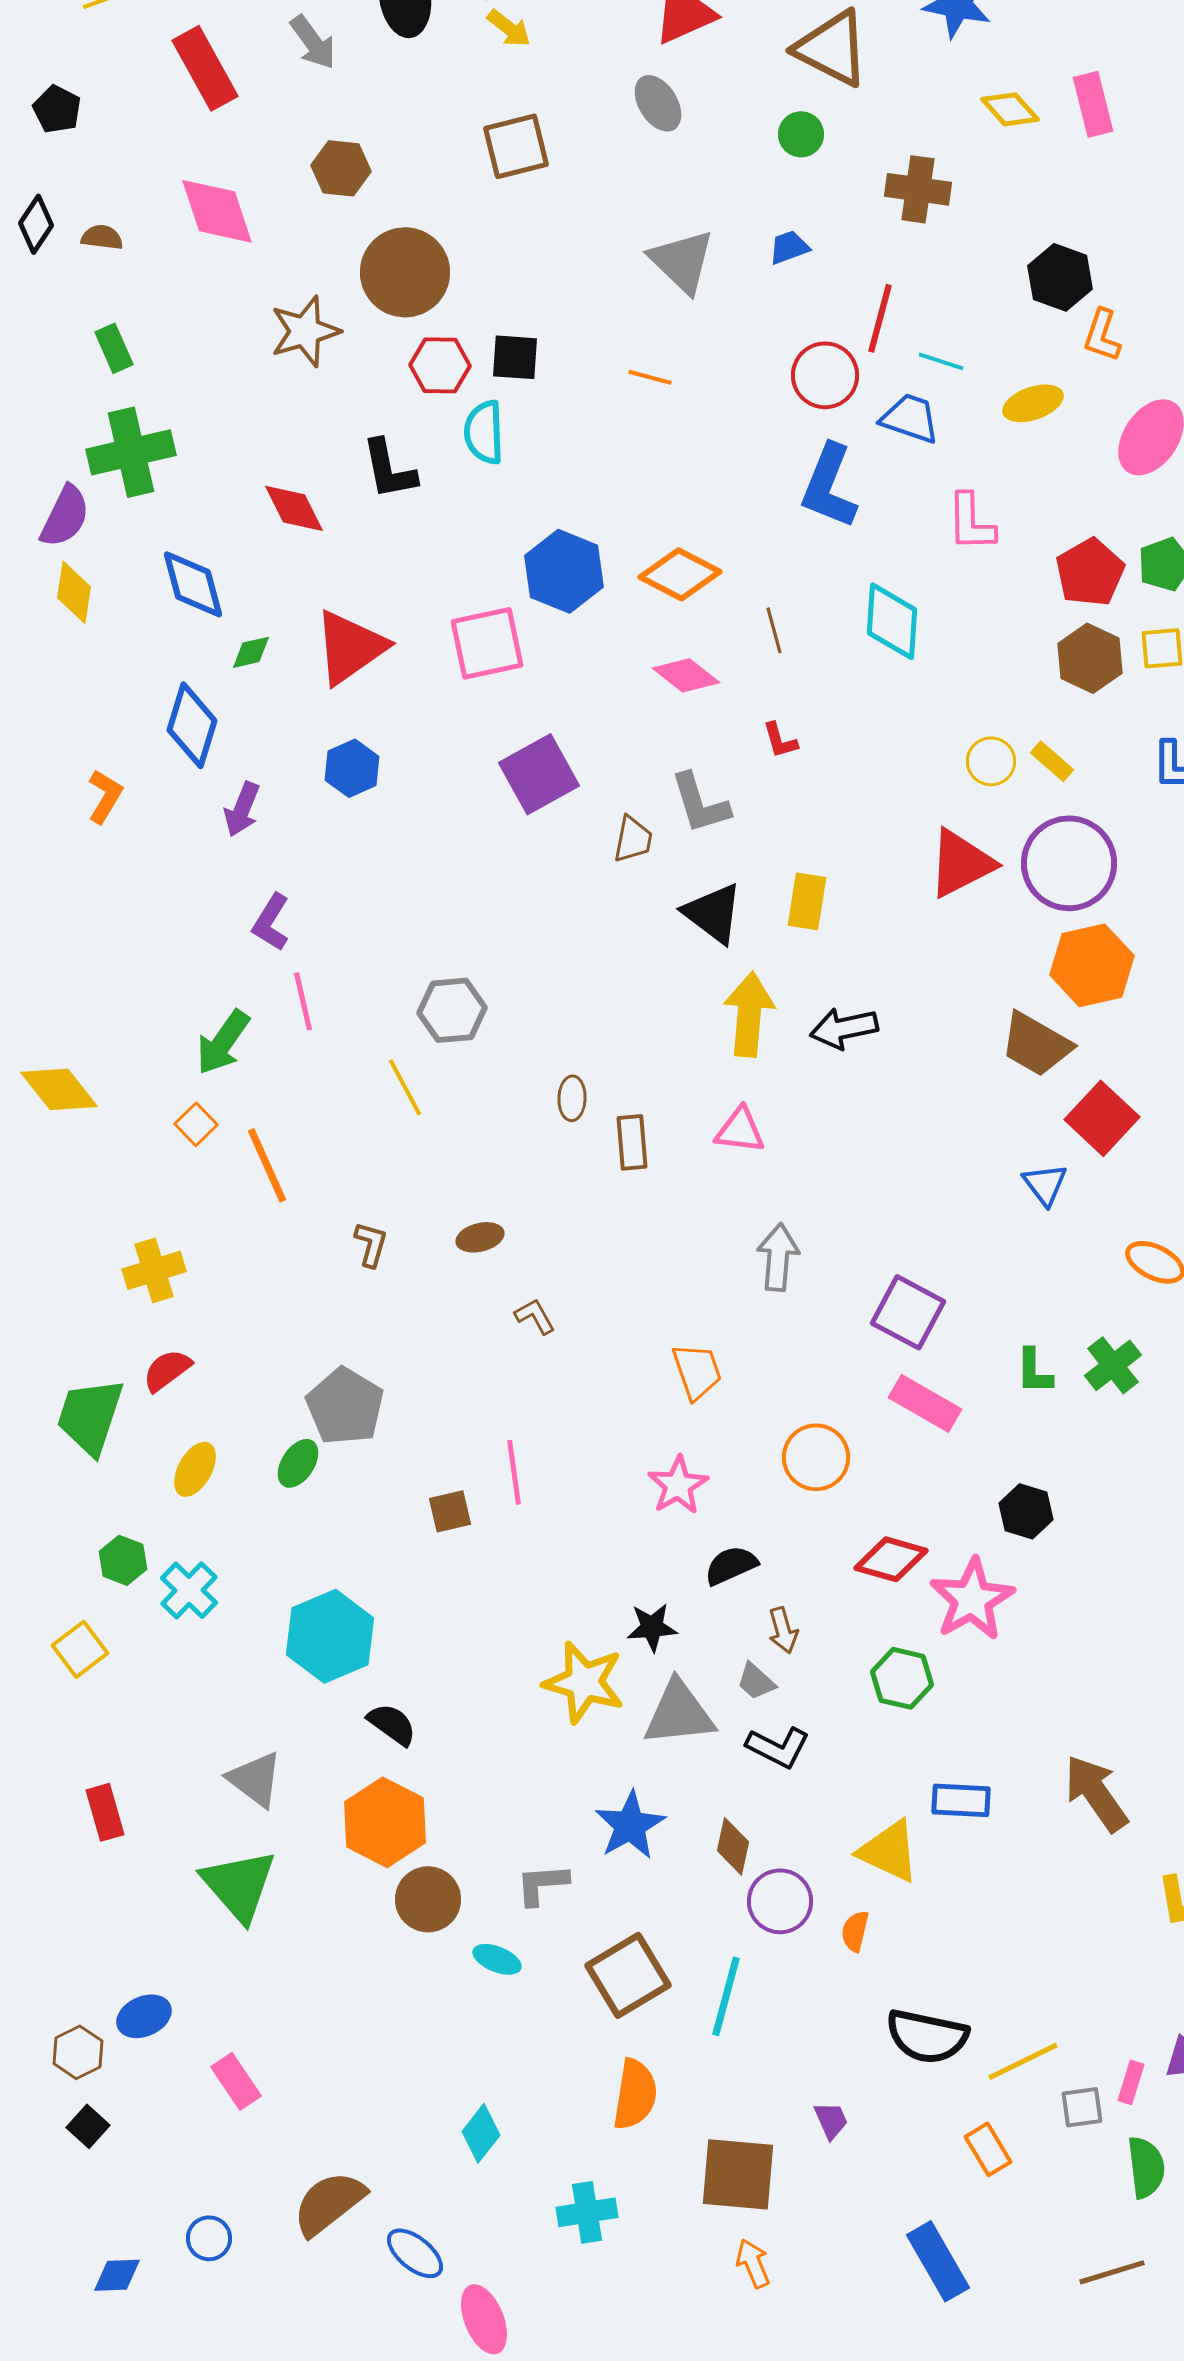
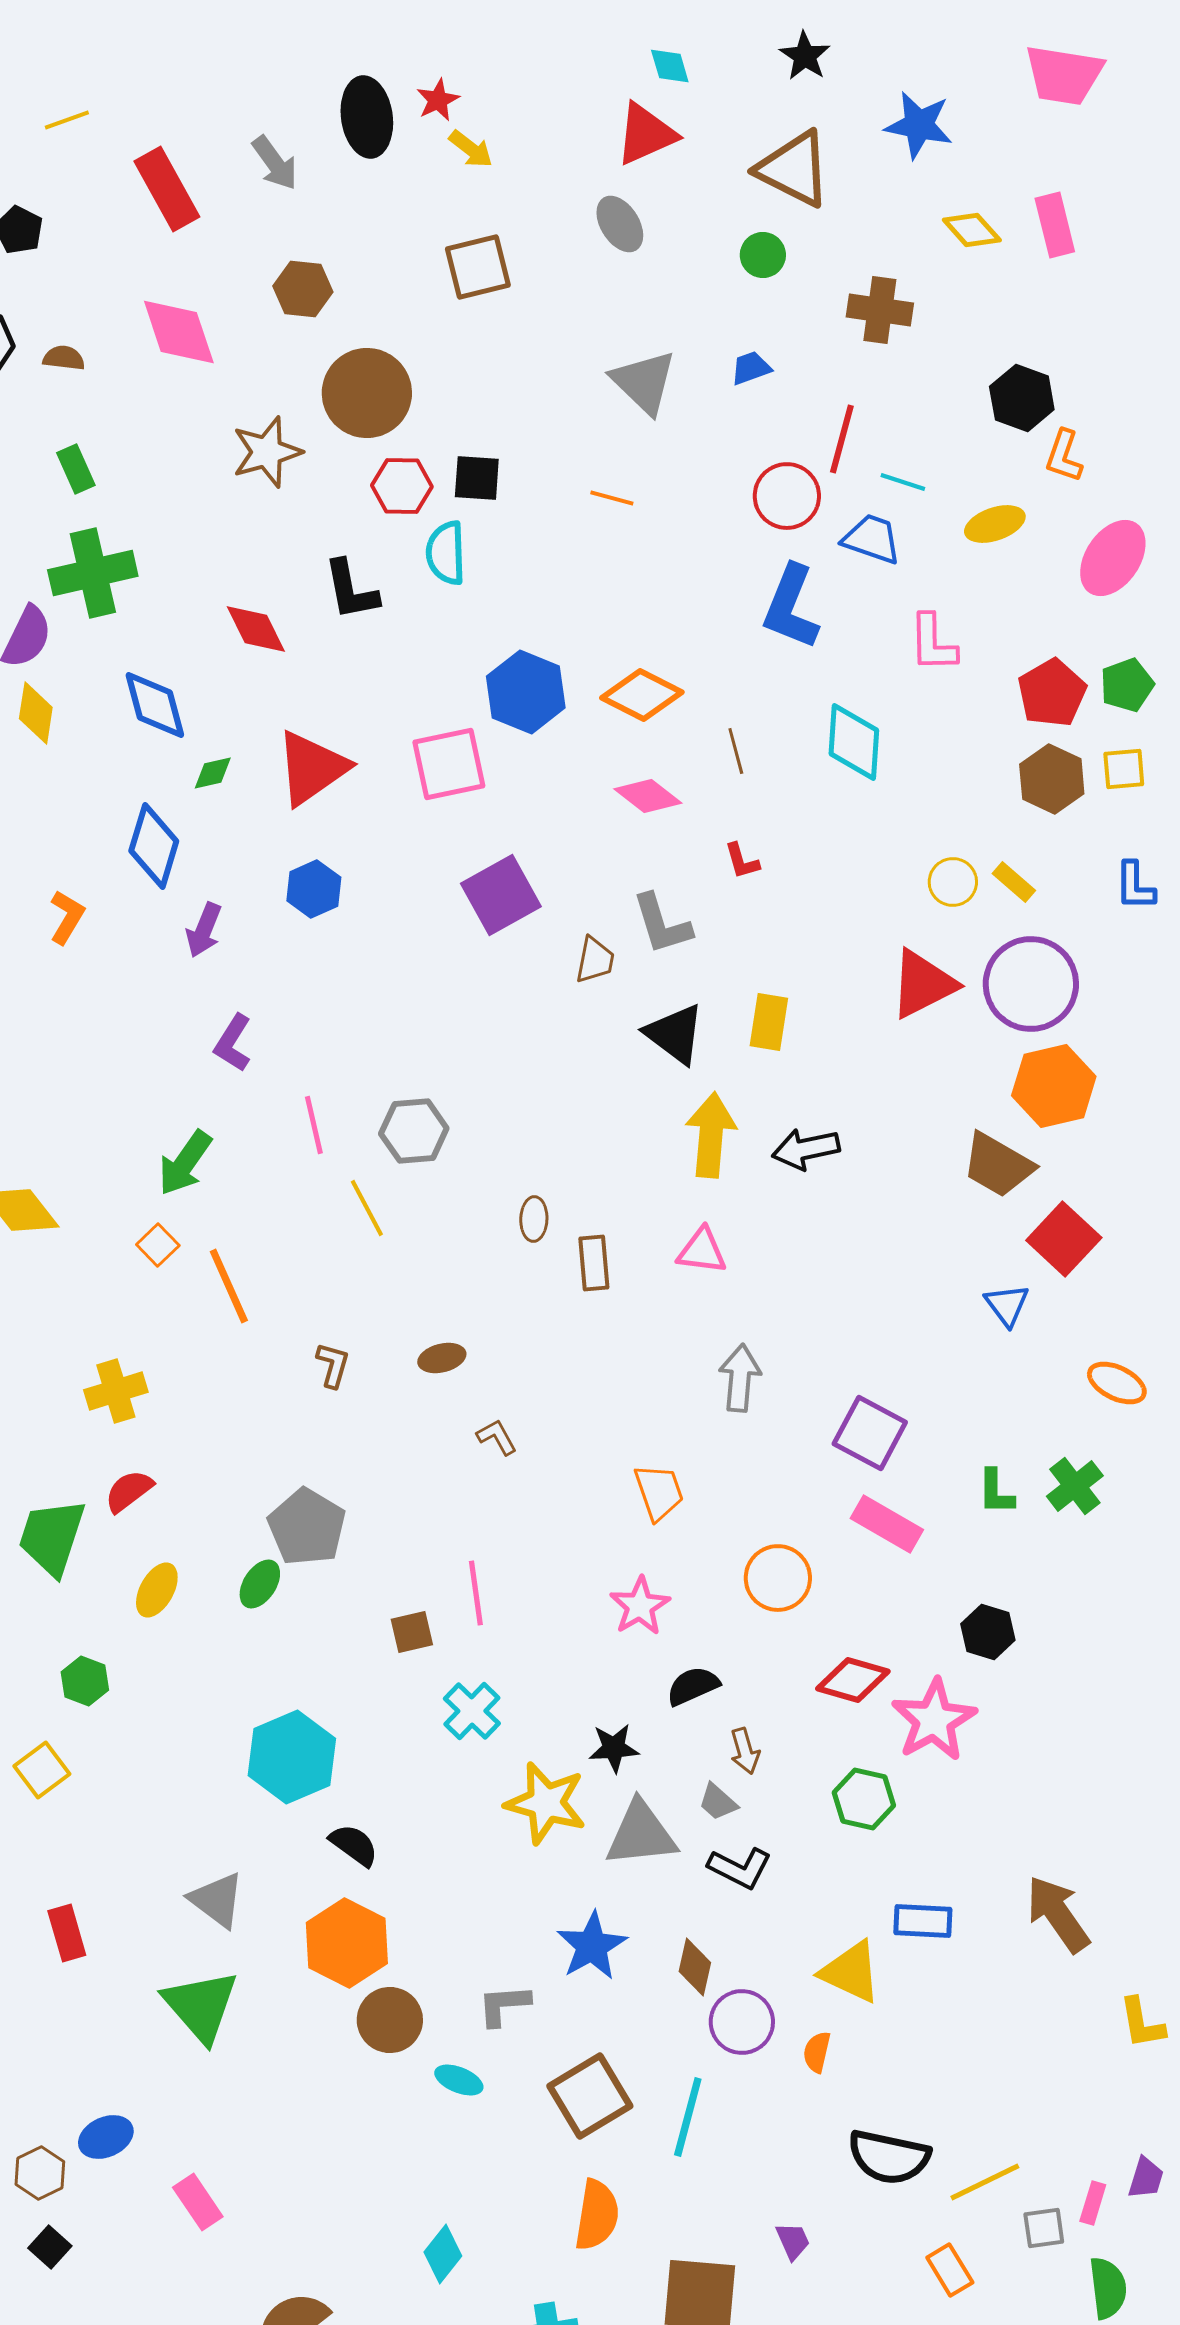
pink line: (303, 1001) -> (314, 1125), moved
cyan cross: (189, 1590) -> (472, 1711), moved

